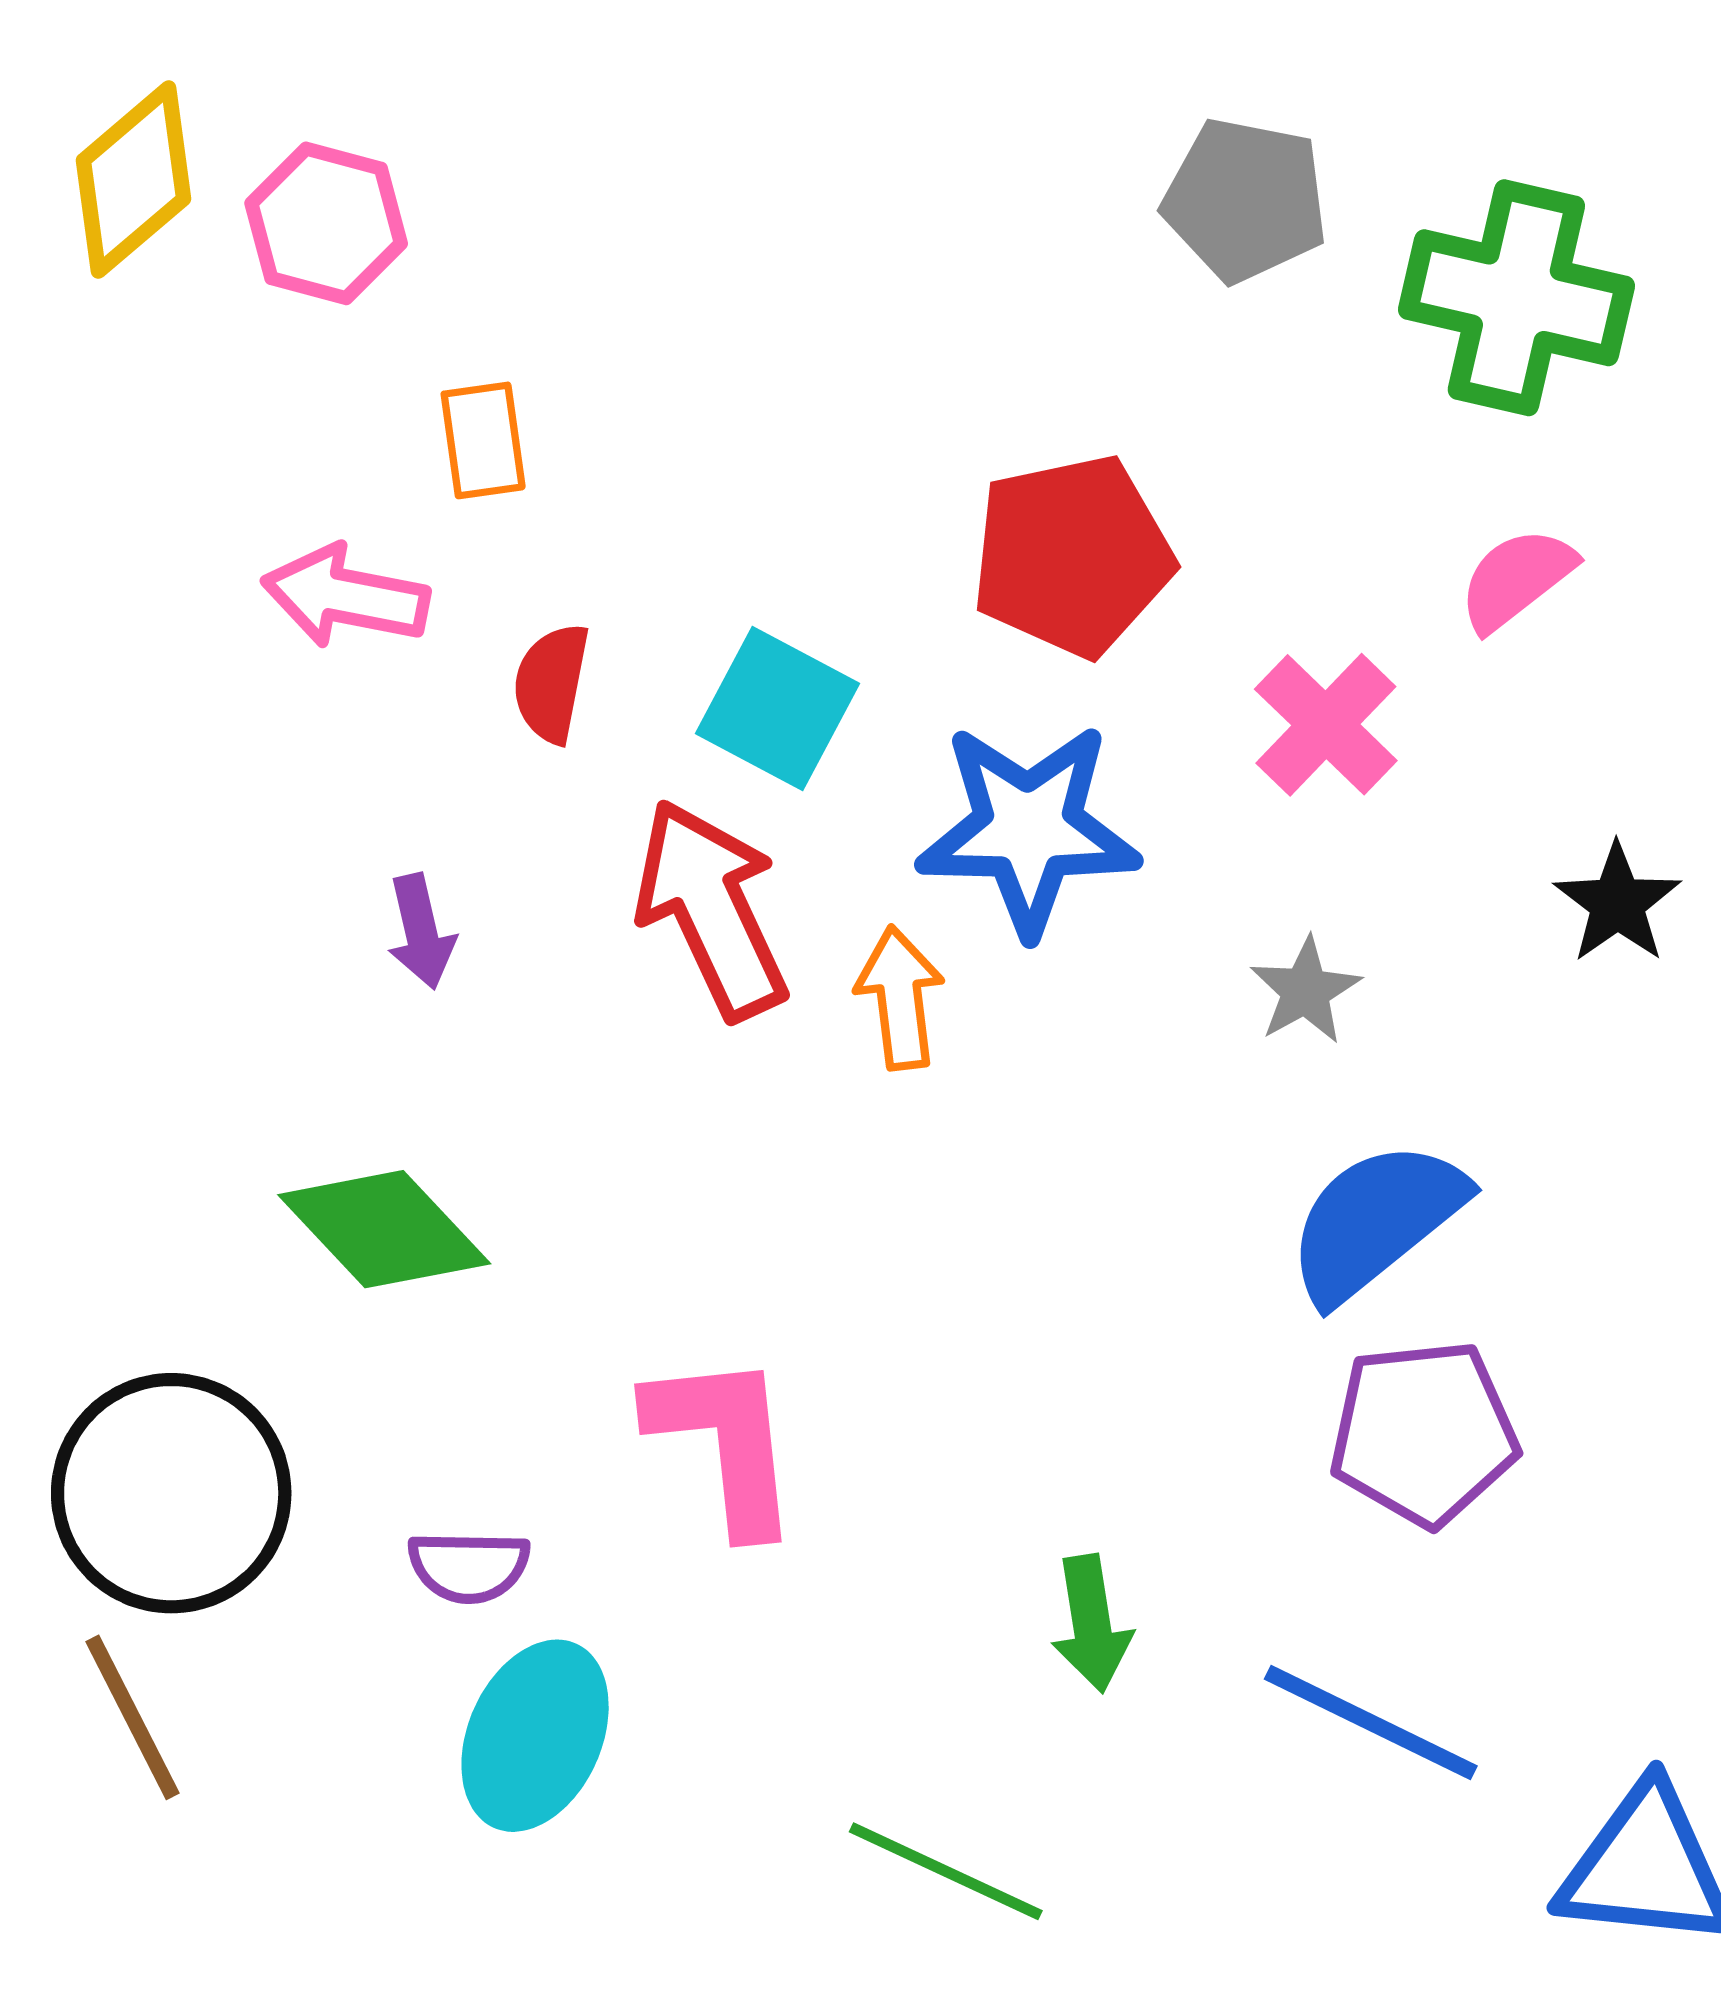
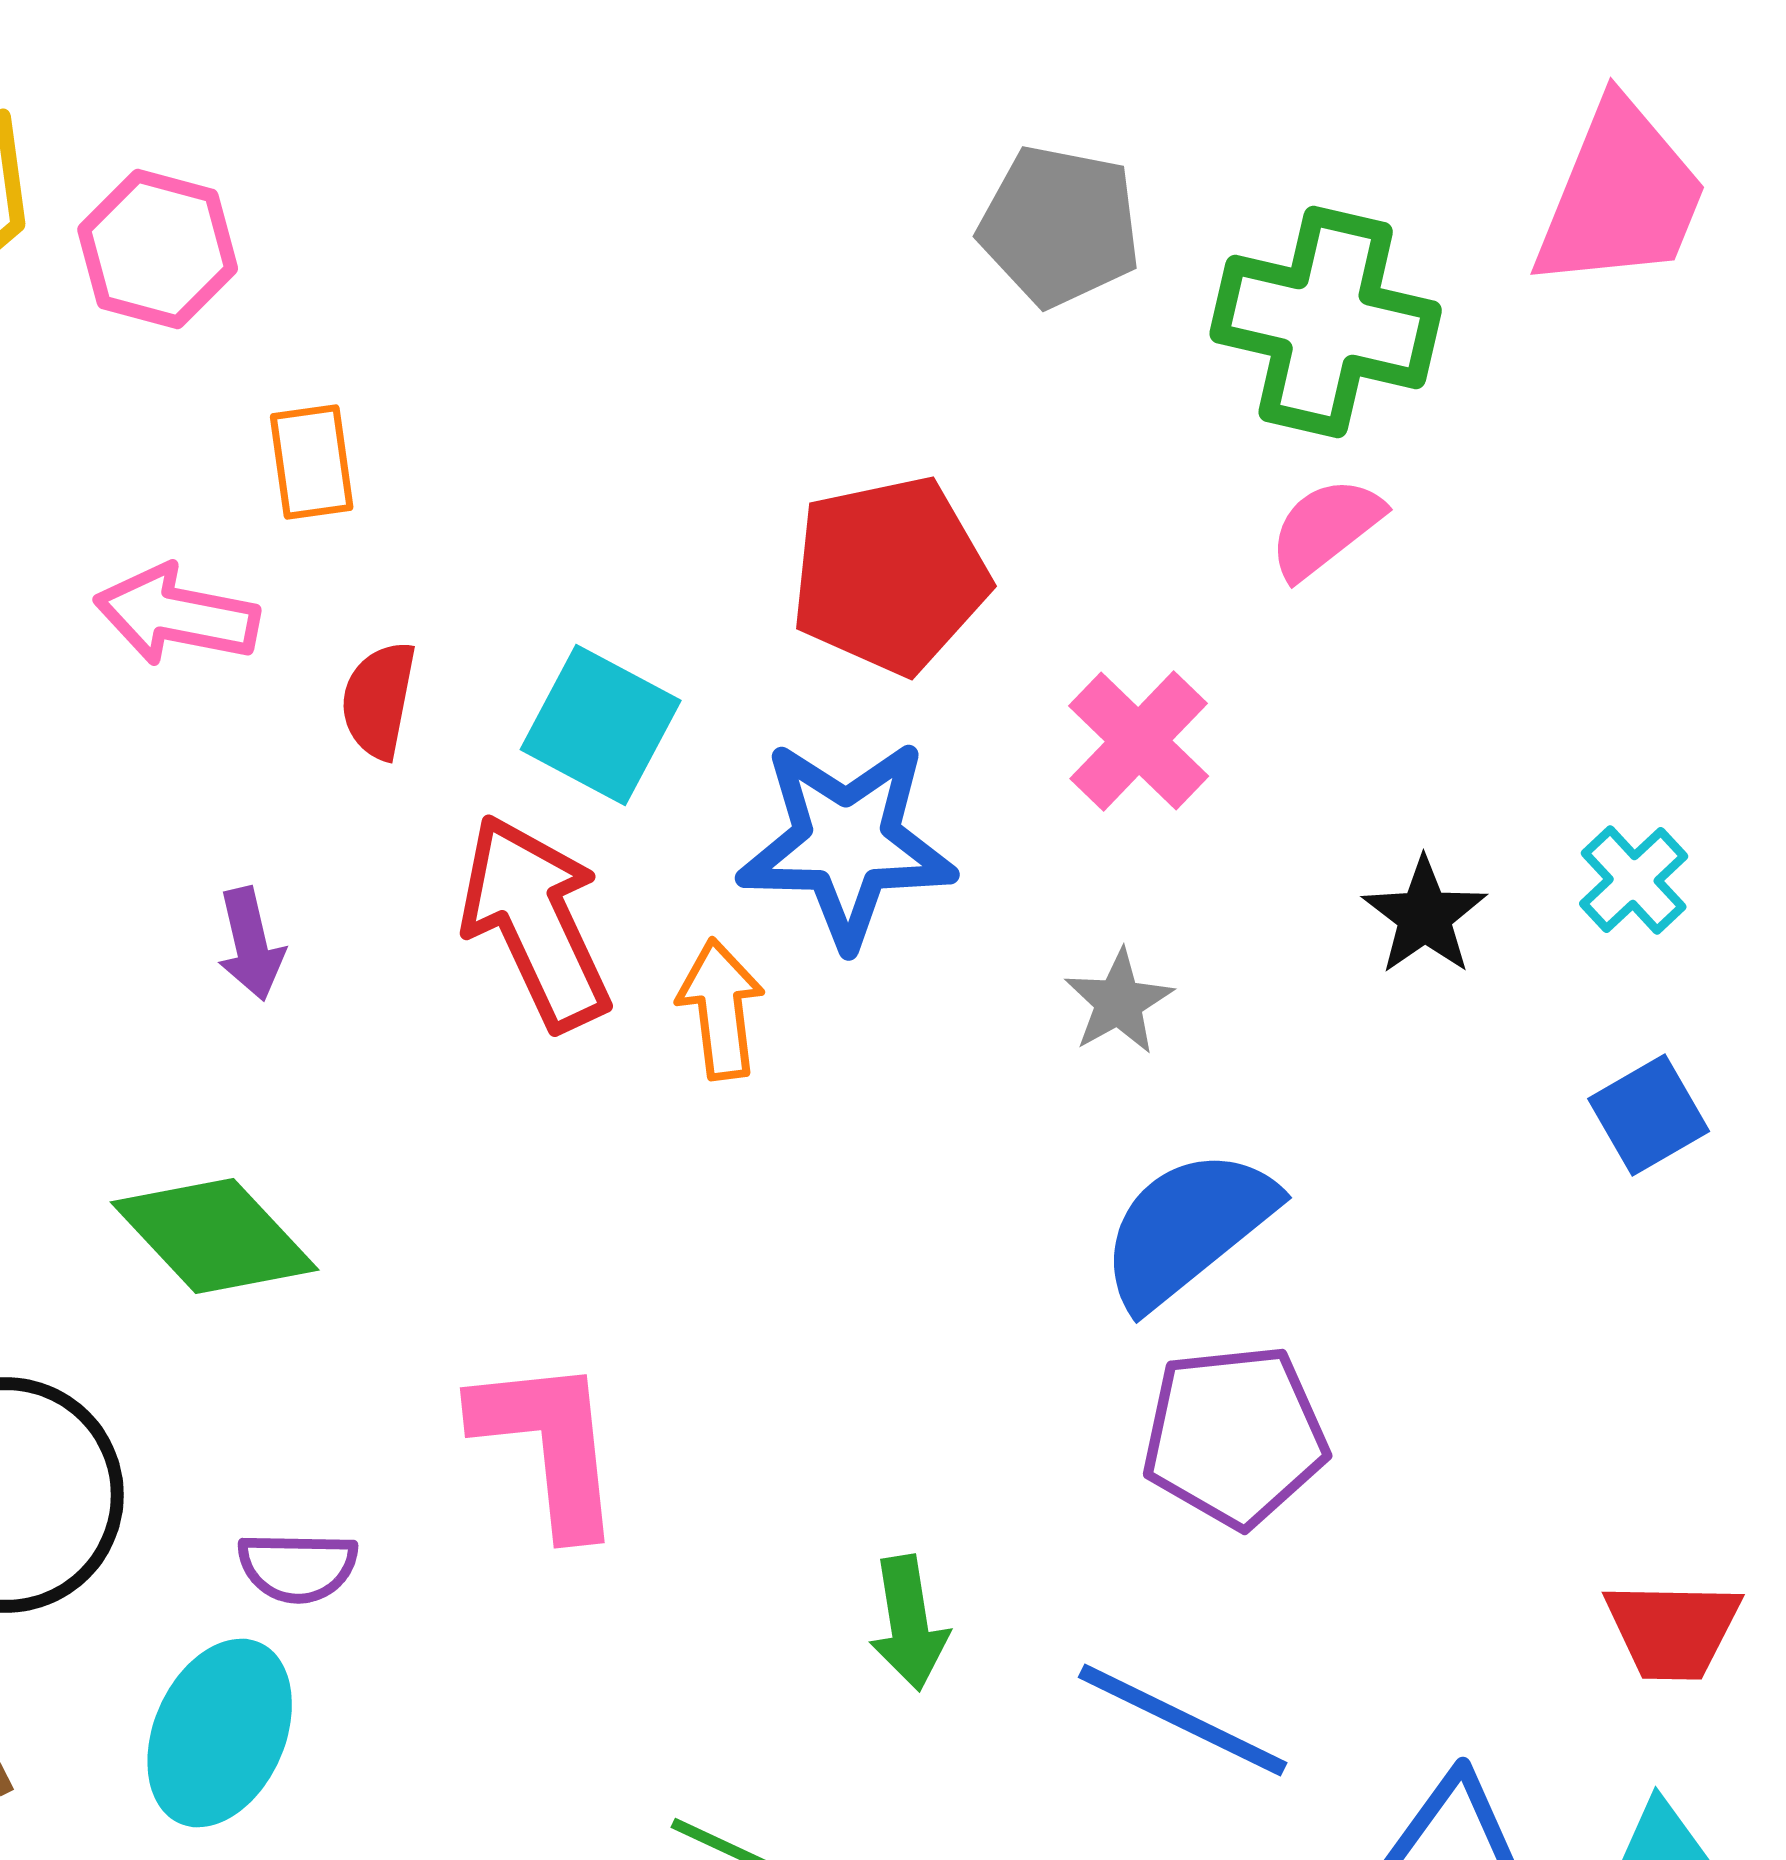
pink semicircle: (1516, 579) -> (1326, 528), moved
cyan ellipse: (535, 1736) -> (220, 1733), moved

